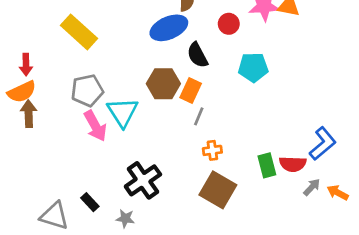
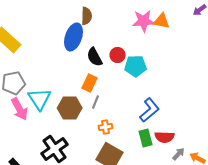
red circle: (229, 24) -> (118, 55), moved
blue ellipse: (169, 28) -> (74, 37), turned -48
brown hexagon: (163, 84) -> (70, 108), moved
blue L-shape: (323, 144) -> (150, 110), moved

